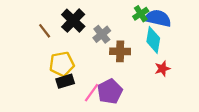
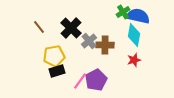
black cross: (73, 21) -> (71, 28), moved
gray cross: (102, 34) -> (89, 41), moved
red star: (162, 69) -> (134, 60), moved

